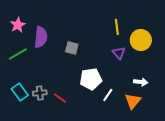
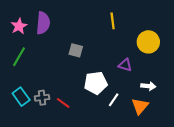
yellow line: (117, 27) -> (113, 21), moved
purple semicircle: (41, 37) -> (43, 23), moved
purple triangle: (119, 53) -> (125, 65), moved, turned -32
green line: (18, 54) -> (19, 57), turned -30

